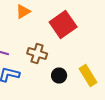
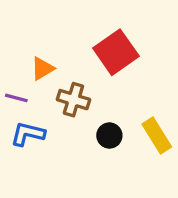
orange triangle: (23, 12) -> (42, 69), moved

